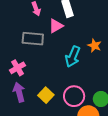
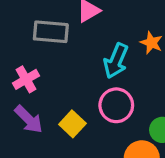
purple arrow: (19, 92) -> (29, 119), turned 150
pink circle: (74, 96) -> (116, 105), moved

